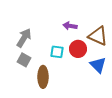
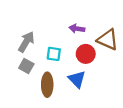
cyan square: (57, 52) -> (54, 54), moved
blue triangle: (98, 65) -> (77, 79), moved

